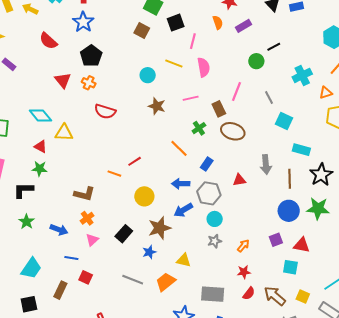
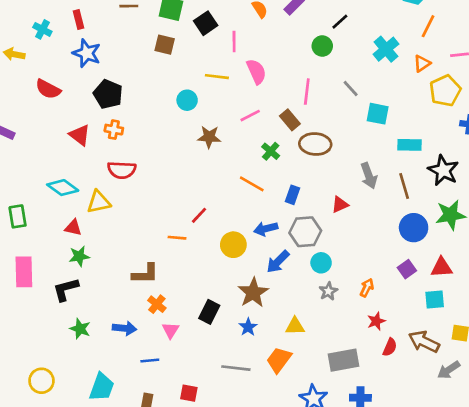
red semicircle: (105, 111) -> (122, 170), moved
yellow circle: (144, 196) -> (233, 245), moved
red square: (86, 277) -> (189, 393), moved

